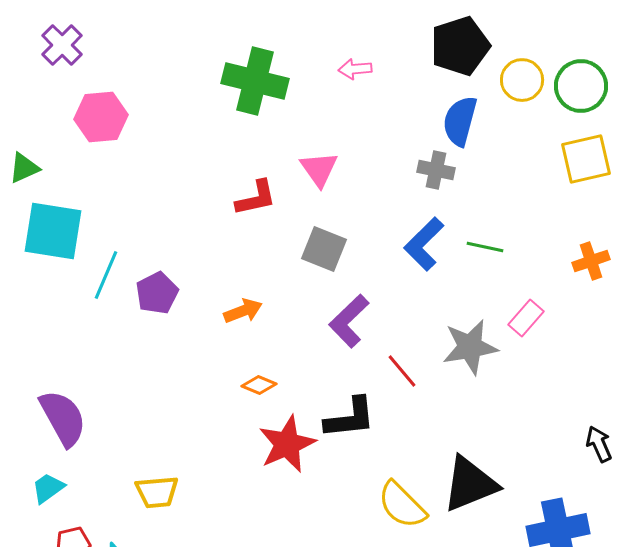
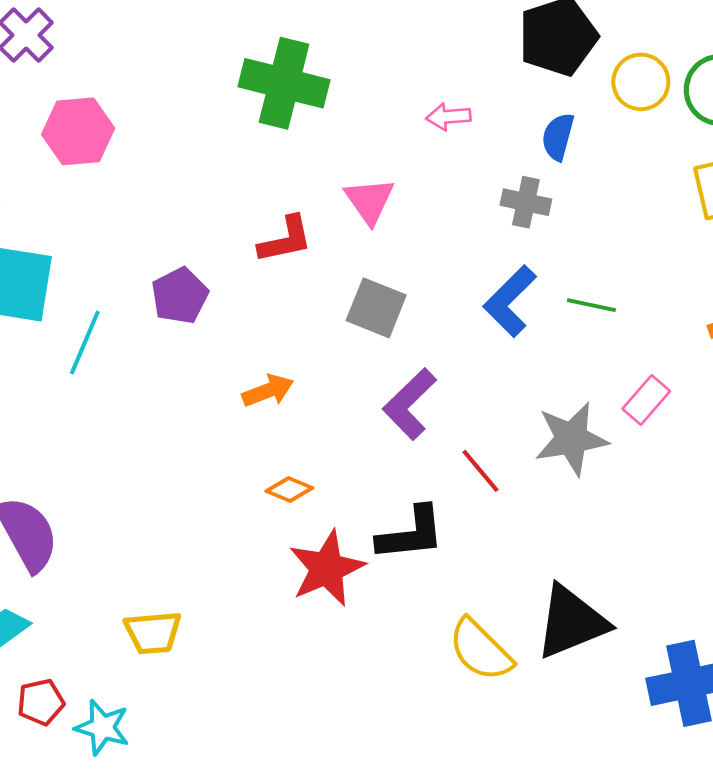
pink arrow: (355, 69) -> (448, 117), moved
blue semicircle: (460, 121) -> (558, 137), size x0.7
purple pentagon: (157, 293) -> (180, 296), moved

